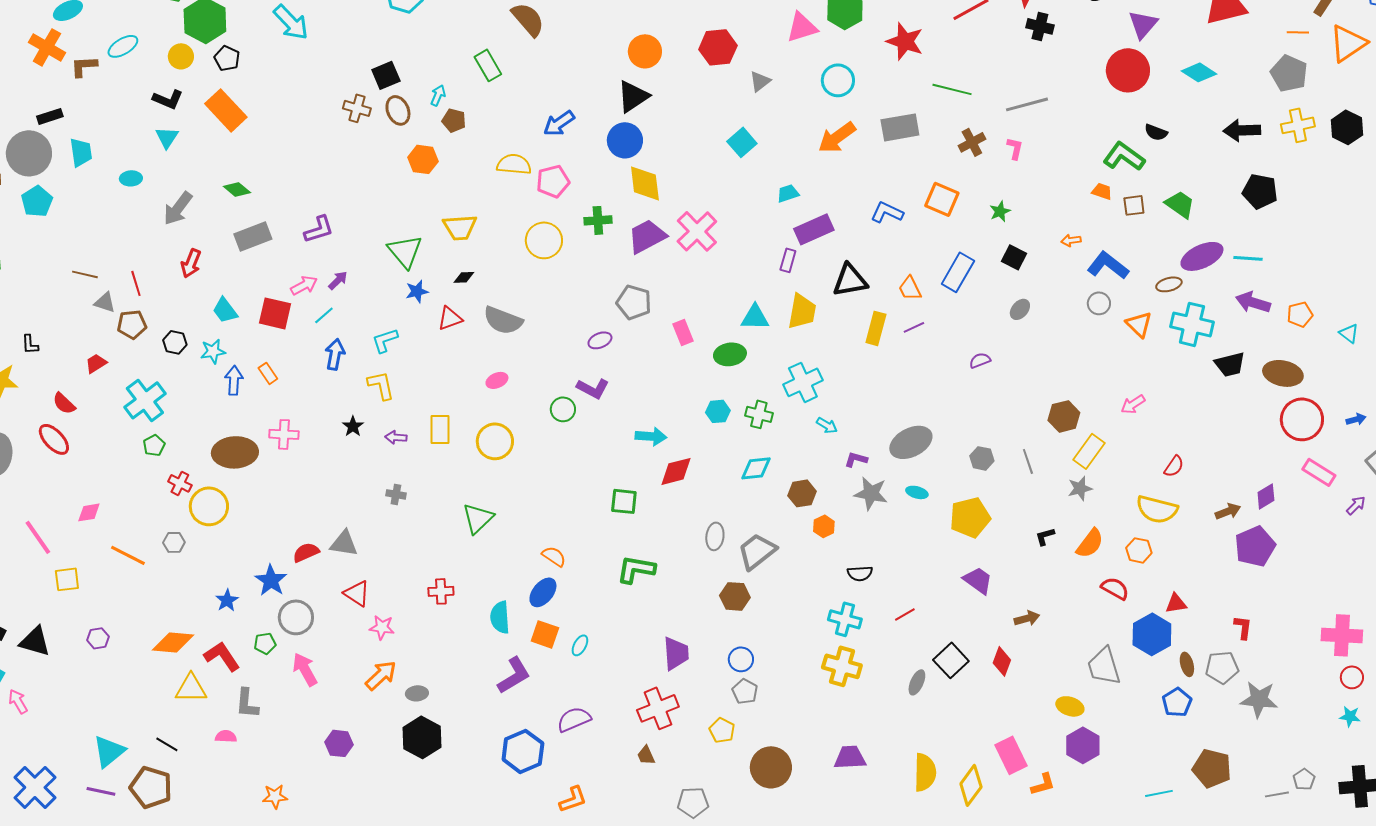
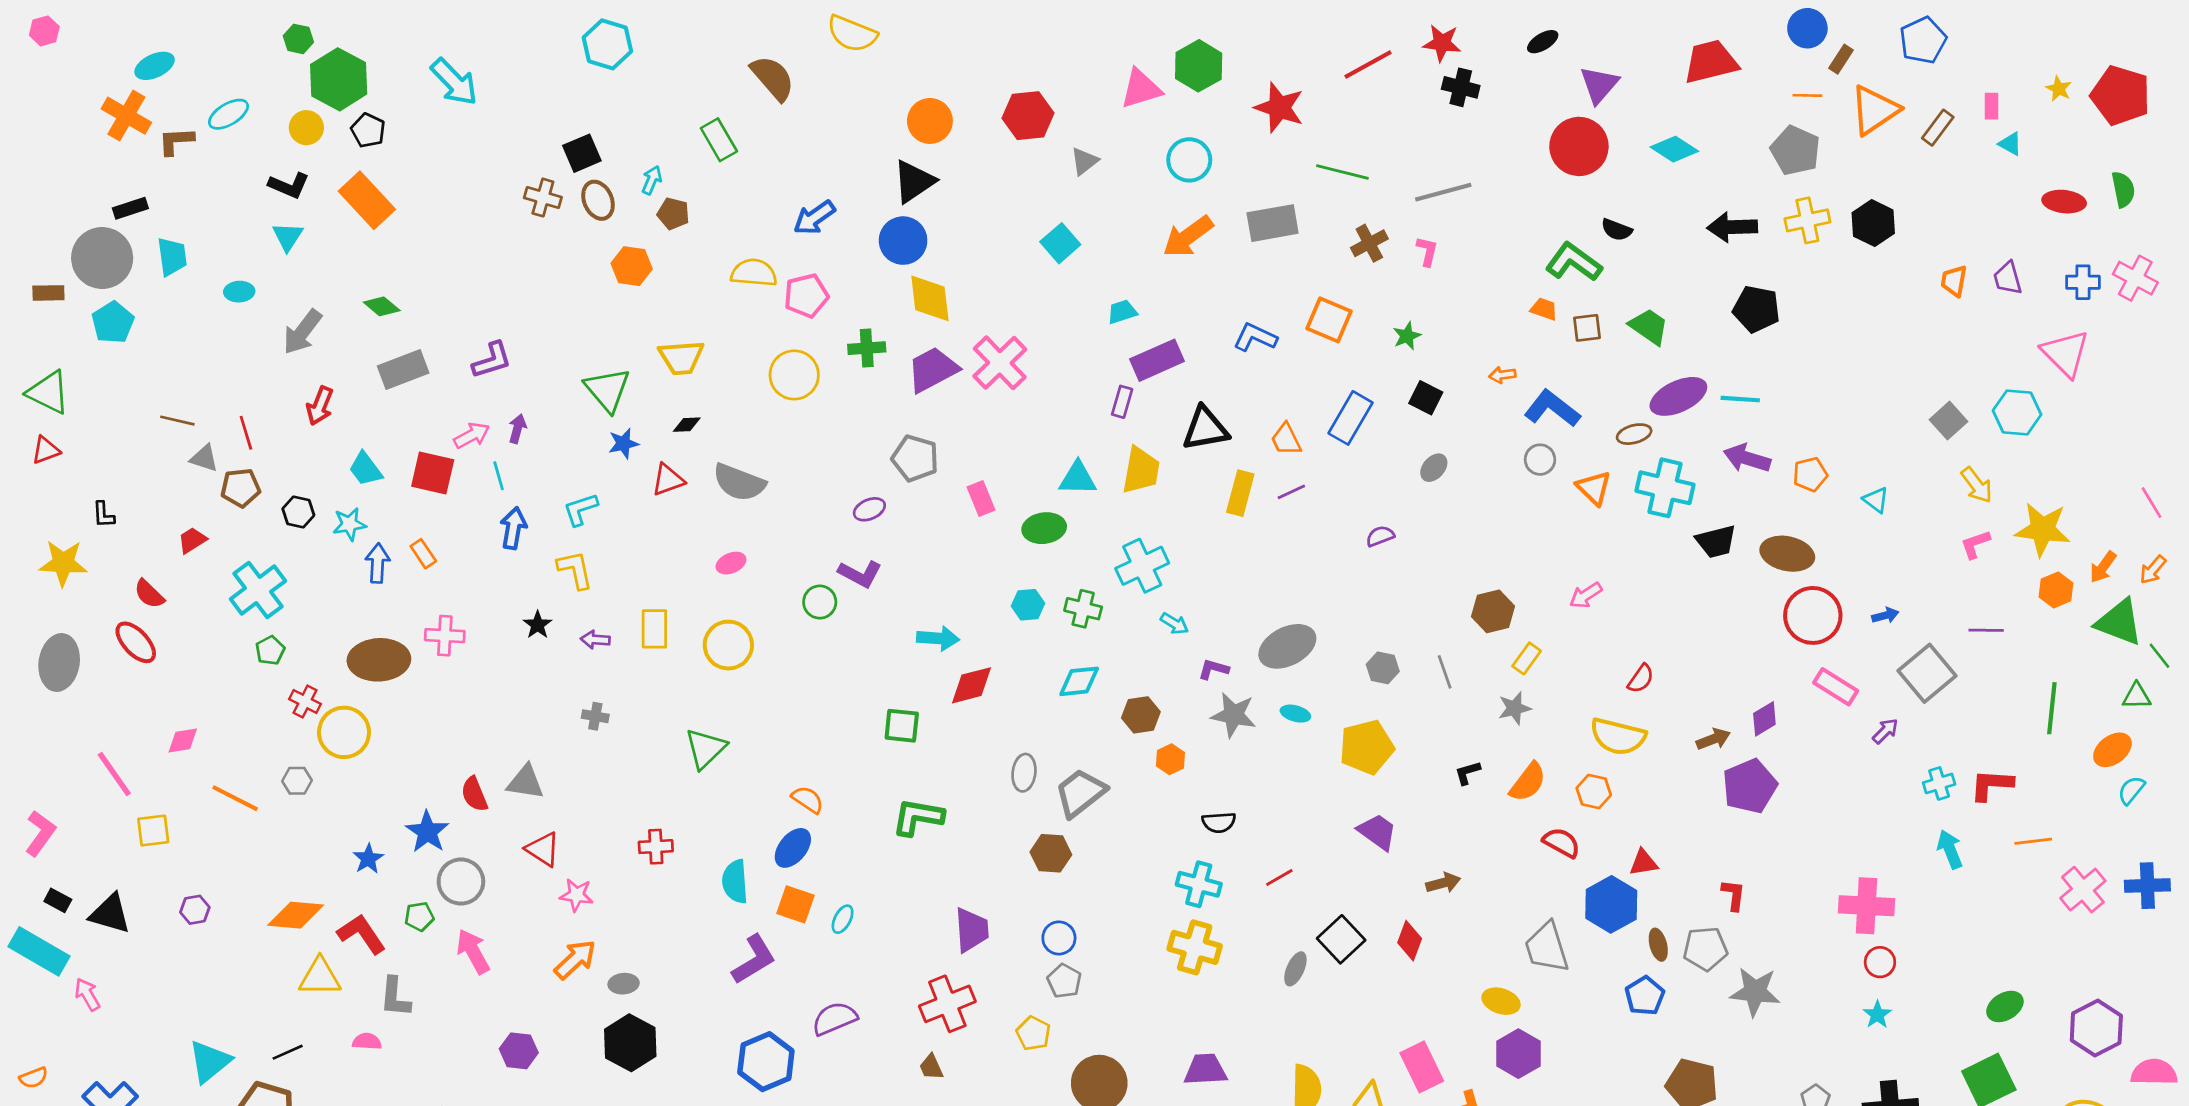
purple arrow: (338, 280) -> (517, 429), turned -30
cyan line: (324, 315) -> (499, 476), turned -65
yellow rectangle: (1089, 451) -> (1527, 658), size x0.7
red semicircle: (306, 552) -> (474, 794), turned -88
cyan star: (1350, 716) -> (1877, 1015), turned 30
black line: (167, 744) -> (288, 1052), turned -55

